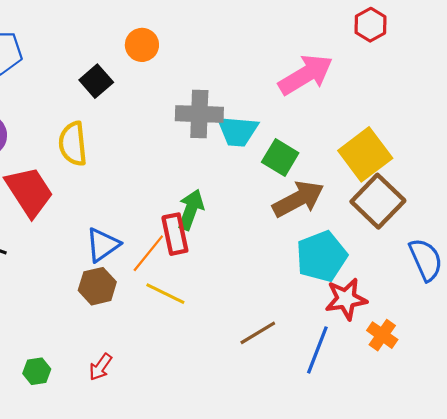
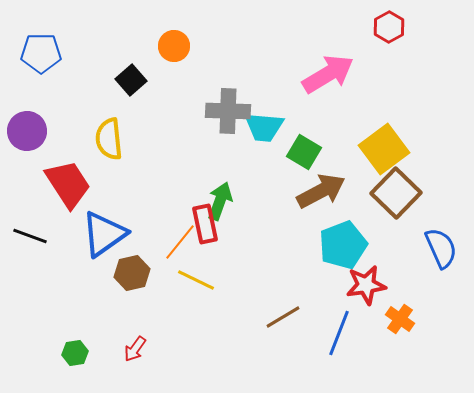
blue triangle: (103, 245) -> (104, 234), moved, size x1.4

